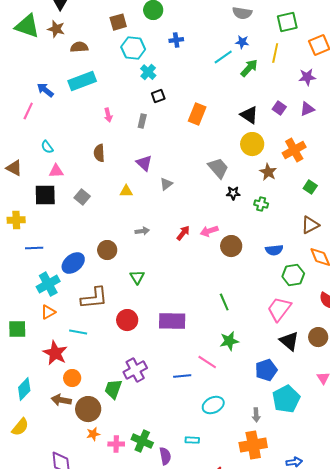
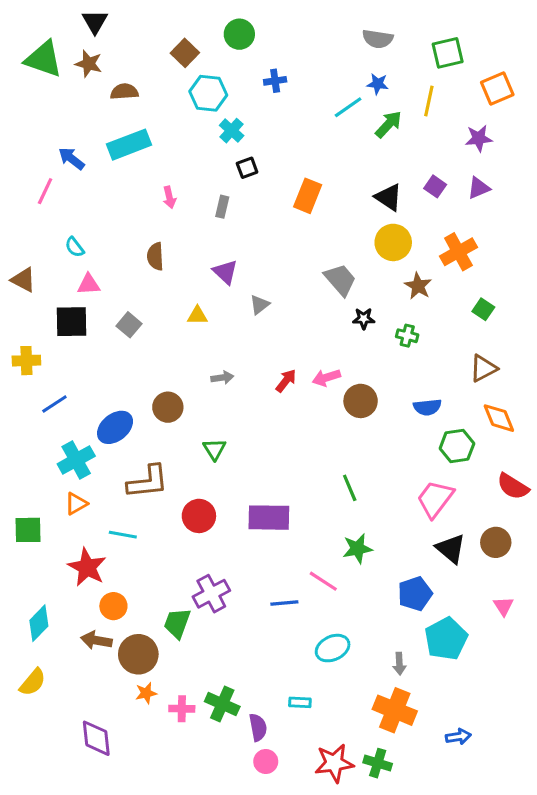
brown square: (118, 22) -> (185, 53), turned -30
blue line: (34, 248) -> (54, 404), turned -30
orange cross: (253, 445) -> (395, 710), turned 32

